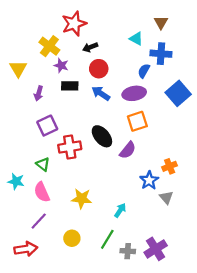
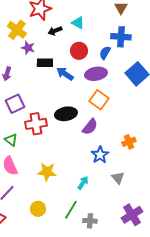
cyan triangle: (136, 39) -> (78, 23), moved
red circle: (99, 69) -> (79, 51), moved
black rectangle: (70, 86) -> (45, 63), moved
orange square: (137, 121) -> (99, 100), turned -36
black ellipse: (102, 136) -> (66, 114), turned -60
blue star: (149, 180) -> (100, 155), moved
gray triangle: (166, 197) -> (118, 178), moved
purple cross: (156, 249) -> (132, 215), moved

